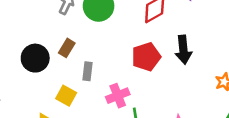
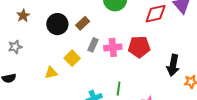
black arrow: (183, 50) -> (173, 65), moved
pink cross: (118, 96) -> (113, 47), moved

